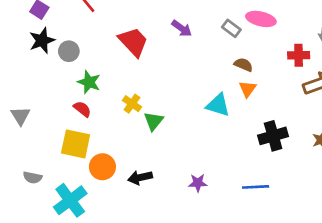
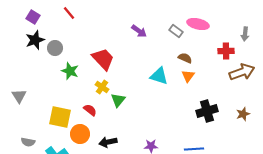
red trapezoid: (133, 42) -> (103, 59), moved
cyan triangle: (218, 105) -> (159, 76), moved
red semicircle: (82, 109) -> (90, 110), moved

